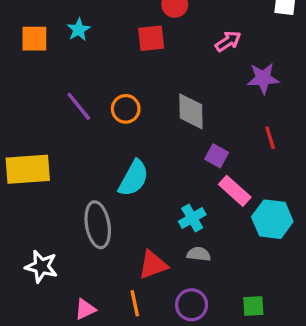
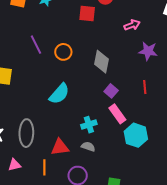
gray ellipse: (98, 225) -> (26, 133), moved

